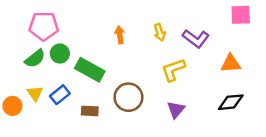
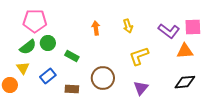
pink square: (241, 15) -> (193, 27), moved
purple L-shape: (196, 39) -> (169, 31), moved
green rectangle: (90, 70) -> (72, 56), size x0.6
yellow triangle: (35, 93) -> (23, 68), moved

